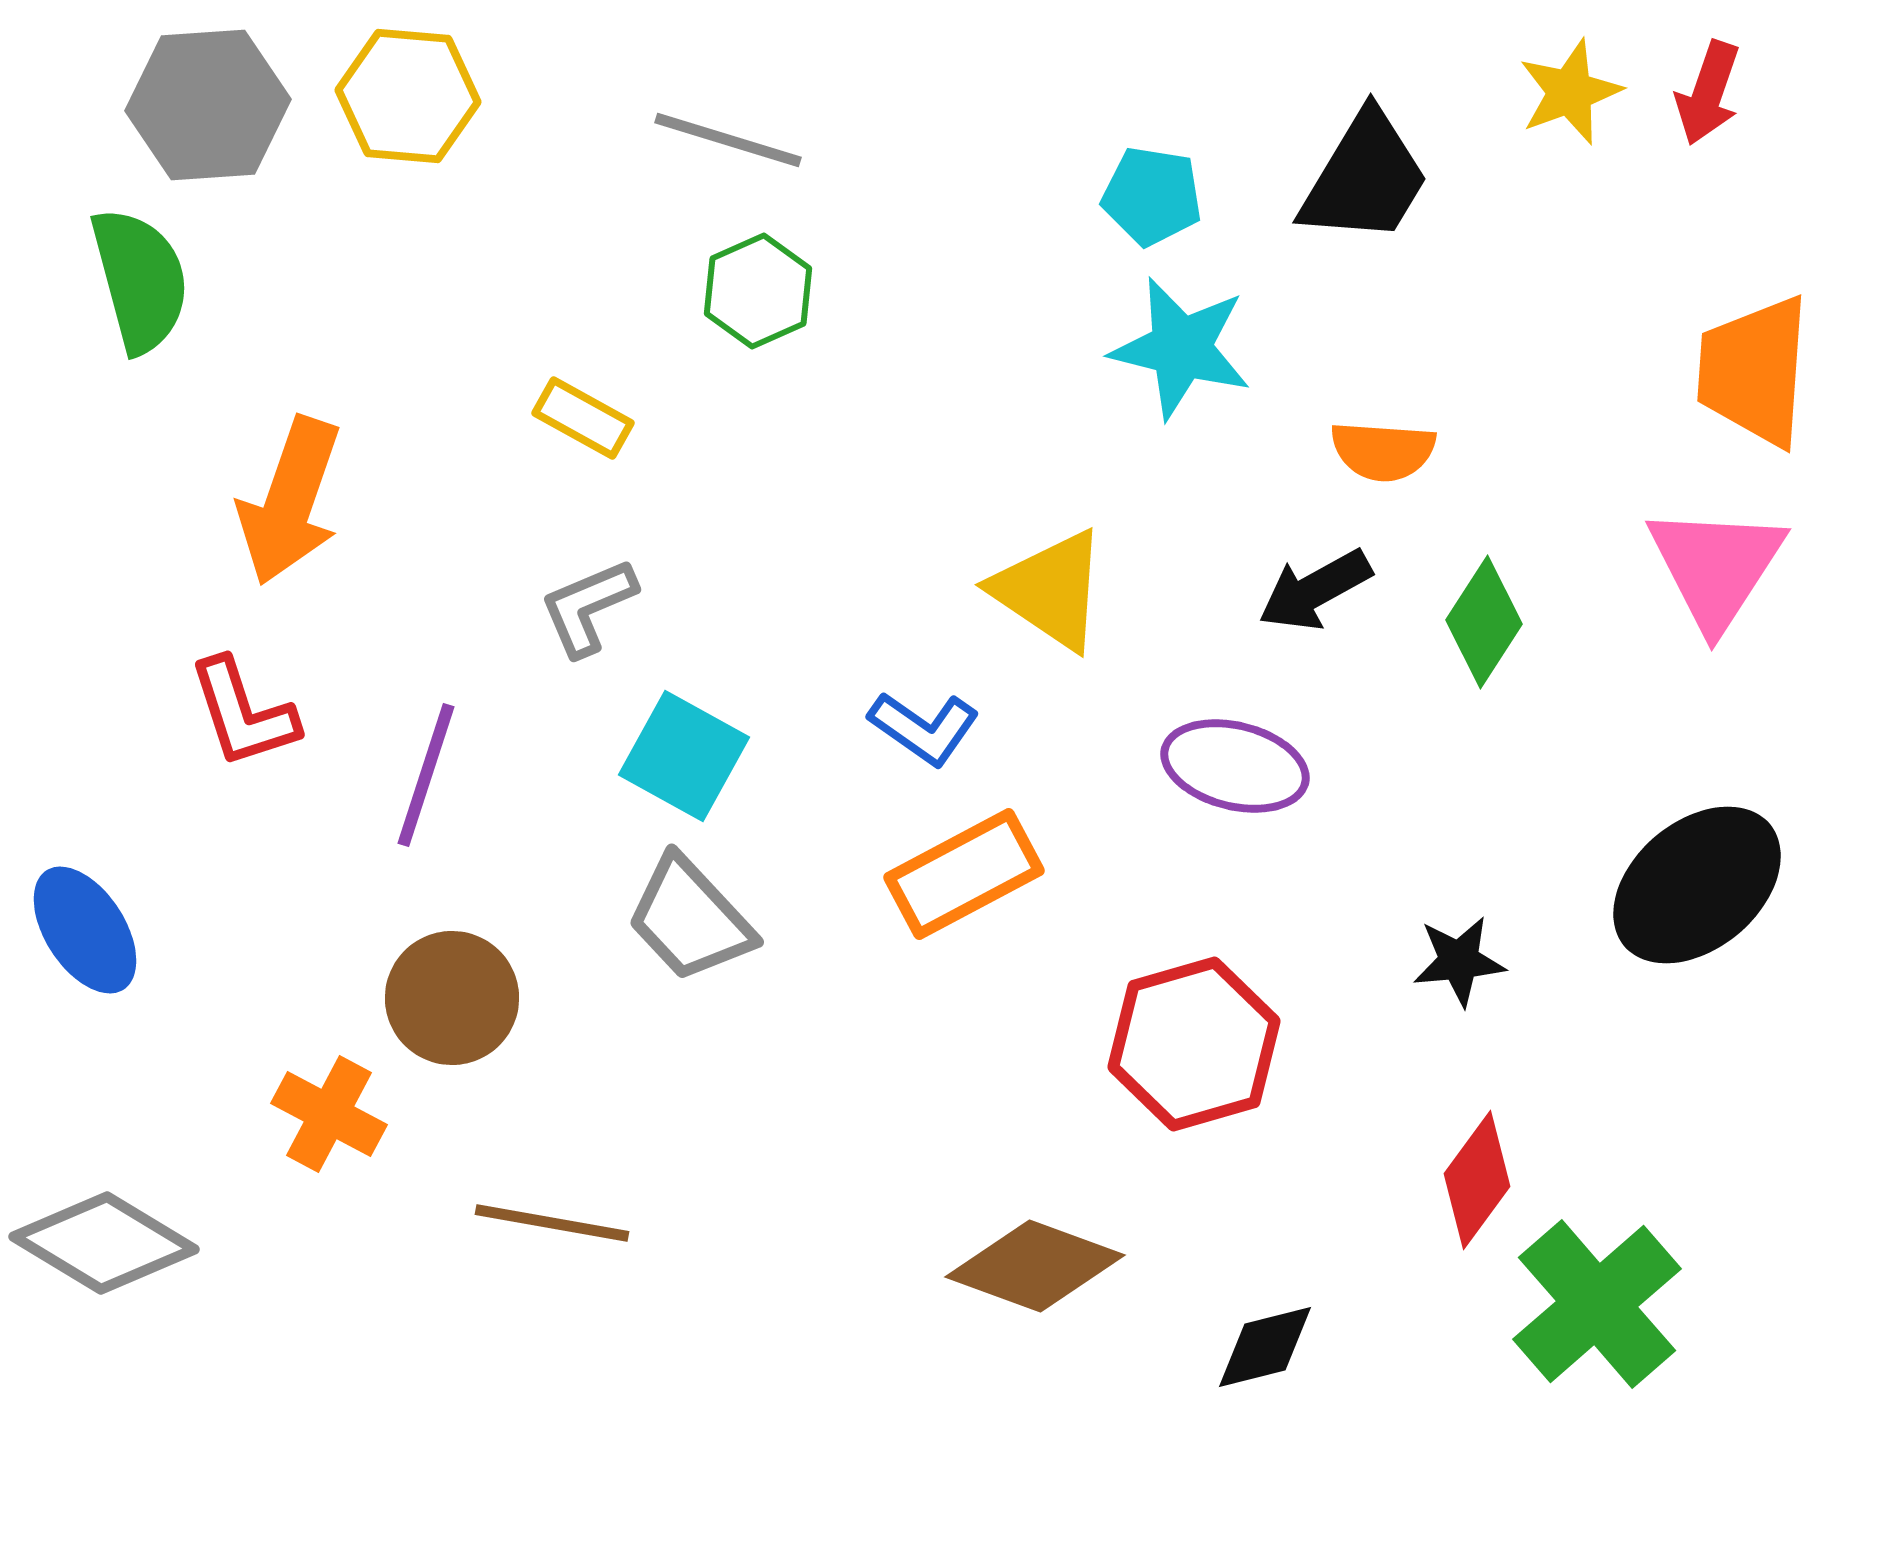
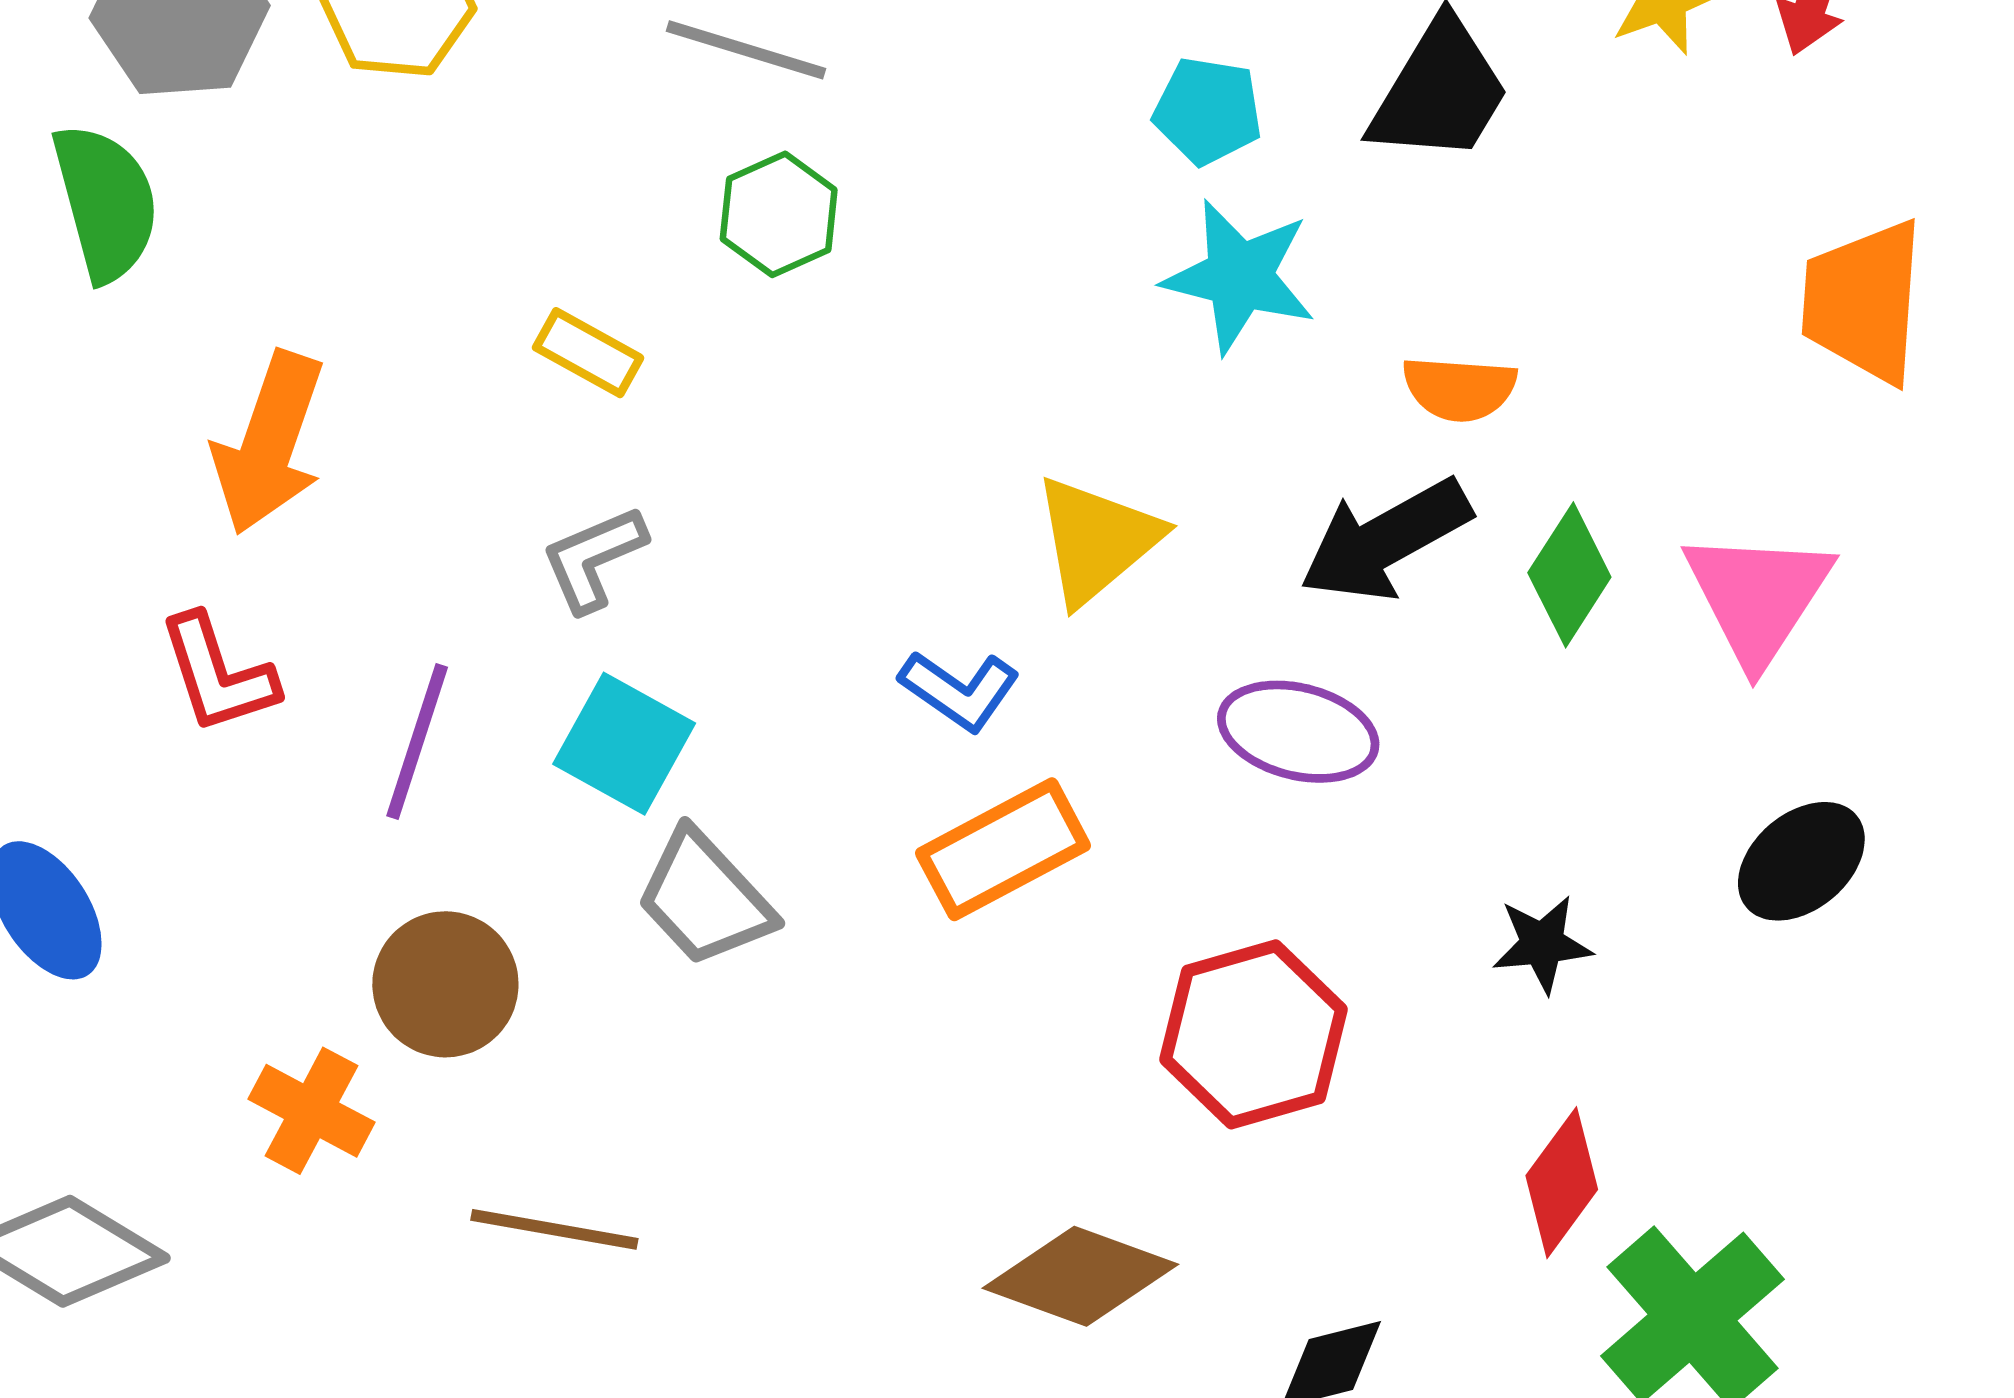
pink triangle: (1716, 567) -> (1758, 597), moved
yellow triangle: (1050, 590) -> (1097, 540), turned 46
black arrow: (1315, 590) -> (1385, 540), size x1.4
cyan square: (684, 756) -> (624, 744), moved
black ellipse: (1697, 885) -> (1801, 861), size x0.7

